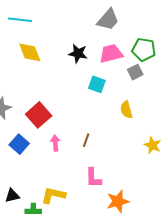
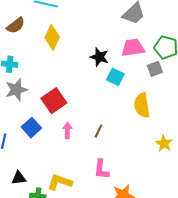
yellow diamond: (30, 52) -> (52, 37), turned 40
black star: (78, 53) -> (99, 57), moved
yellow semicircle: (126, 110) -> (142, 105), size x1.4

